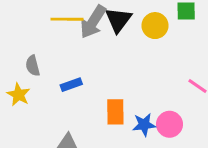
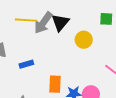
yellow circle: (155, 26) -> (84, 40), moved

